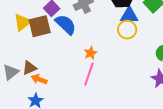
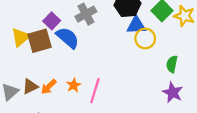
yellow circle: (127, 30) -> (145, 38), moved
orange star: (91, 53) -> (74, 85), moved
orange arrow: (39, 79) -> (49, 87), moved, turned -63

